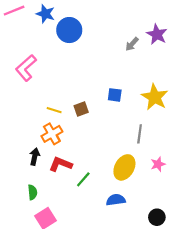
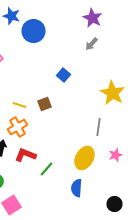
purple star: (157, 34) -> (92, 18), moved
blue square: (115, 95) -> (64, 75), moved, turned 32
blue semicircle: (116, 200) -> (76, 188), turned -78

